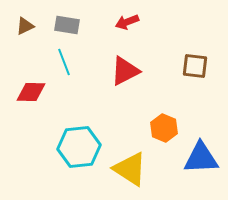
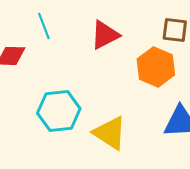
orange hexagon: (164, 128) -> (156, 67), moved, size x1.4

